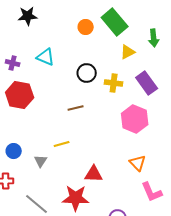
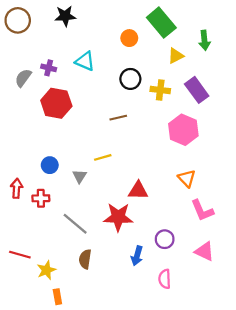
orange circle: (86, 27) -> (129, 38), moved

